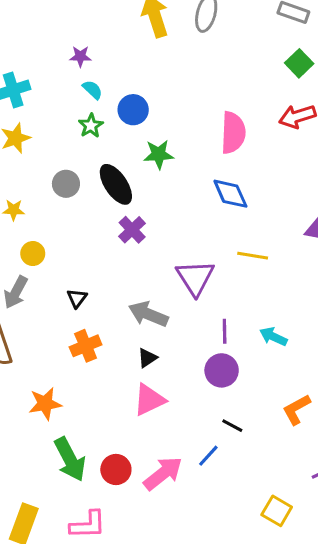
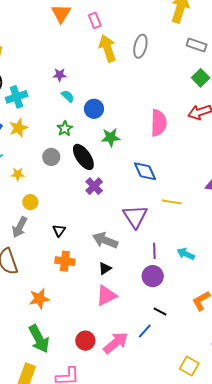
green star: (91, 126) -> (65, 129), moved
blue diamond: (230, 194) -> (145, 171), moved
orange cross: (86, 346) -> (65, 261), turned 30
green arrow: (70, 459) -> (39, 339), moved

